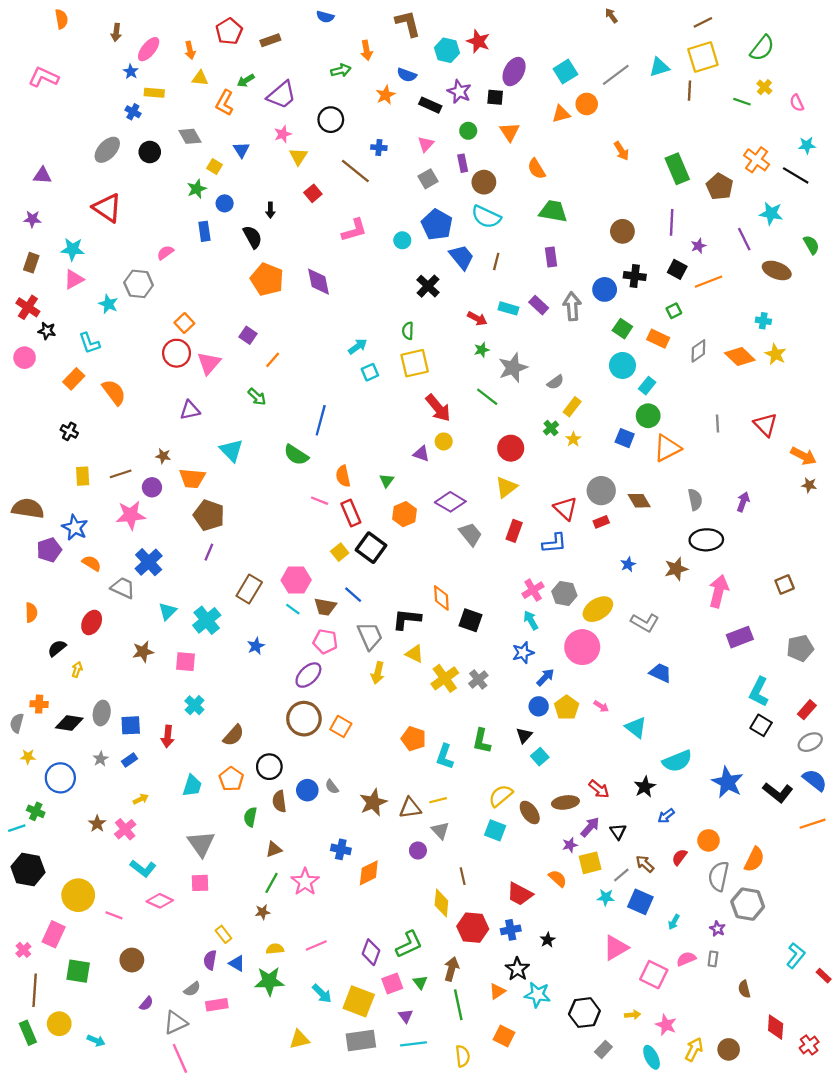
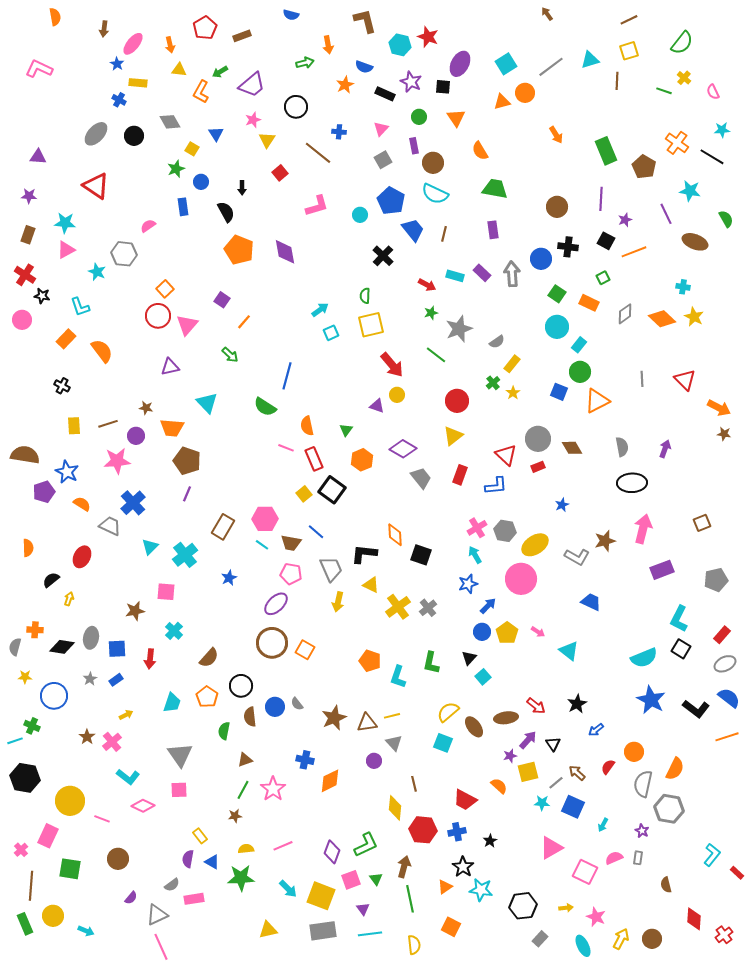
yellow square: (703, 57) -> (629, 51), size x0.7
brown star: (676, 569) -> (605, 541), moved
brown star: (143, 652) -> (135, 611), moved
cyan semicircle: (677, 761) -> (644, 658), moved

